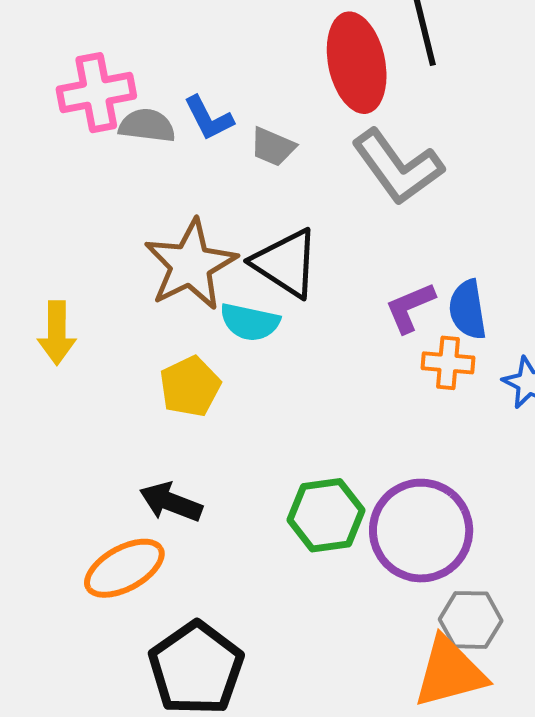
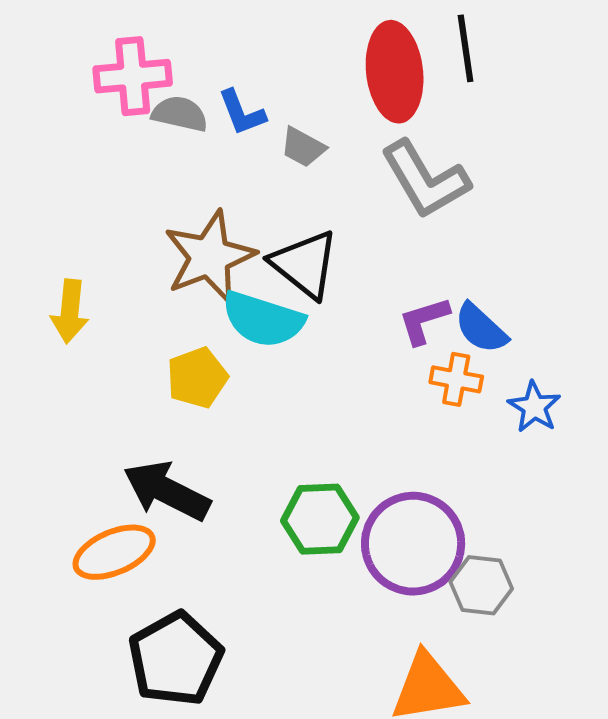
blue semicircle: (468, 310) -> (481, 328), turned -44
cyan semicircle: (250, 322) -> (263, 319), size x1.4
black arrow: (171, 502) -> (167, 491), size x1.4
gray hexagon: (471, 620) -> (481, 585), moved

